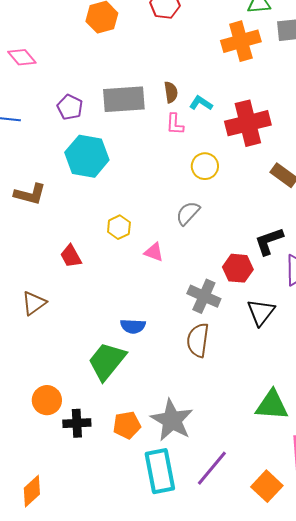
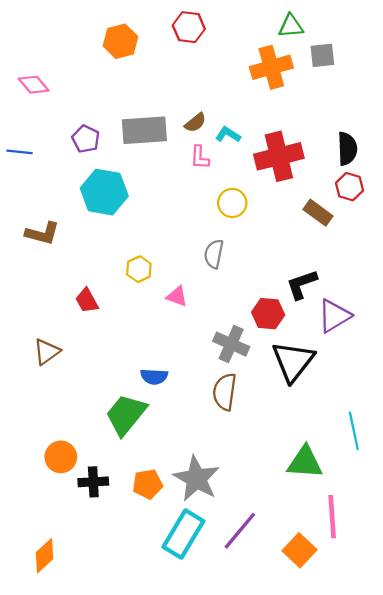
brown semicircle: (171, 92) -> (195, 123), turned 60
gray semicircle: (188, 213) -> (214, 254), turned -32
black triangle: (261, 312) -> (293, 361), size x1.4
cyan rectangle: (160, 471) -> (183, 534), turned 42

